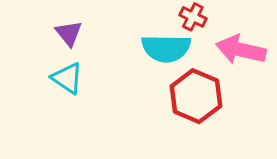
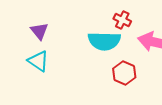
red hexagon: (196, 96) -> (124, 73), size x0.7

